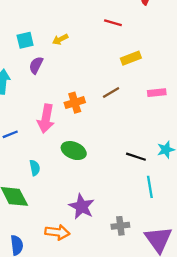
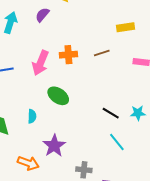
cyan semicircle: (35, 168) -> (32, 116), moved
cyan line: (150, 187) -> (117, 142), turned -42

